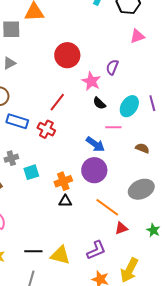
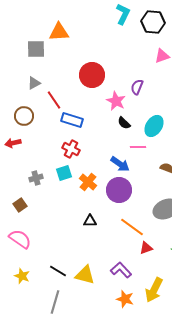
red line: (57, 102) -> (54, 100), moved, turned -72
blue rectangle: (17, 121) -> (72, 120), moved
cyan square: (31, 172) -> (64, 173), moved
orange cross: (63, 181) -> (88, 182), moved, turned -30
purple L-shape: (96, 250) -> (121, 270), turned -110
black line: (33, 251) -> (58, 271), turned 30

